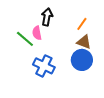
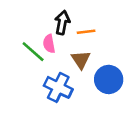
orange line: (82, 24) -> (86, 32), moved, turned 48
brown triangle: (84, 42) -> (81, 60), moved, turned 35

